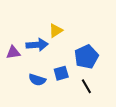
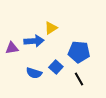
blue pentagon: (86, 57) -> (79, 52), turned 30
blue square: (61, 73) -> (56, 67), turned -32

